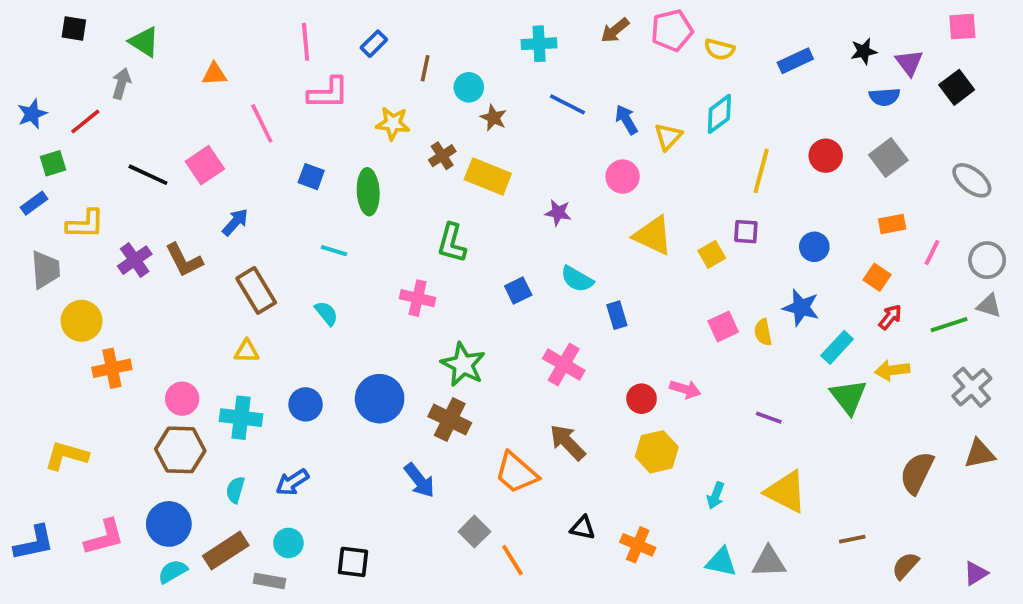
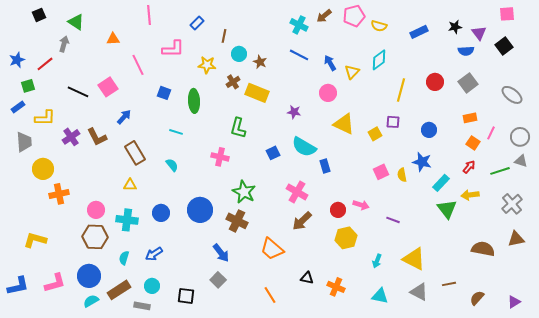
black square: (74, 28) -> (39, 15), turned -32
pink line: (306, 42) -> (149, 15), moved
cyan cross: (539, 44) -> (299, 25), moved, turned 30
cyan circle: (469, 87) -> (239, 54), moved
orange square: (877, 277) -> (473, 143), moved
cyan semicircle: (577, 279) -> (304, 147), size x1.4
purple line: (769, 418) -> (393, 220), moved
brown arrow: (568, 442) -> (302, 221), moved, turned -90
brown semicircle: (917, 473) -> (483, 249), turned 75
gray square: (474, 532) -> (218, 280), moved
gray triangle: (769, 562) -> (419, 292), moved, turned 30

